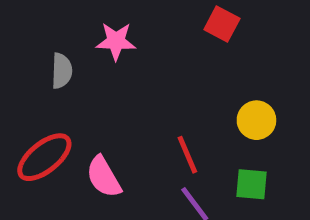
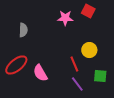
pink star: (116, 41) -> (65, 18), moved
yellow circle: (256, 120) -> (89, 50), moved

